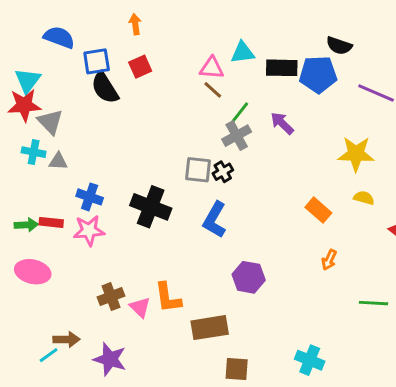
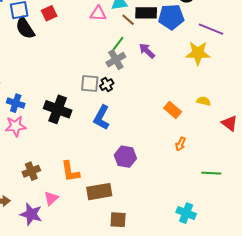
brown line: (213, 90) -> (128, 20), moved
yellow star: (356, 154) -> (198, 53), moved
pink triangle: (140, 307) -> (51, 198), moved, turned 35
cyan cross: (310, 360) -> (186, 213), moved

